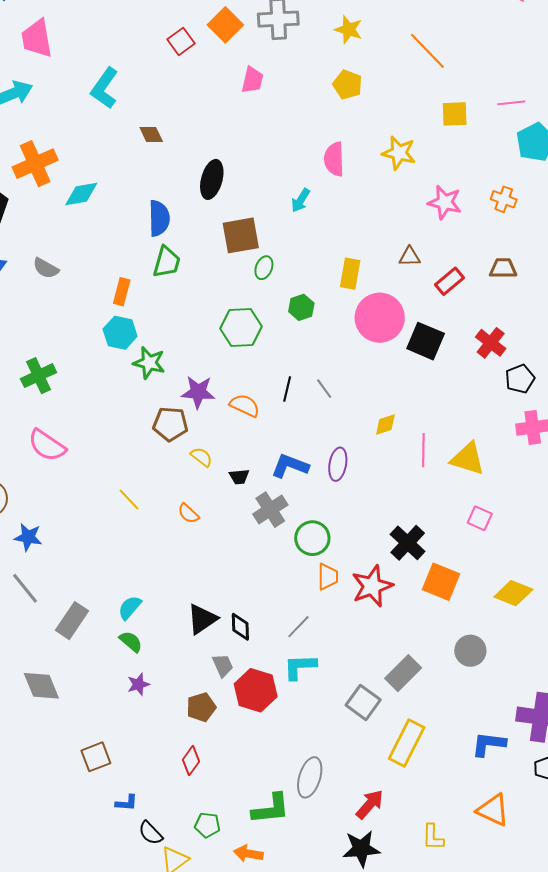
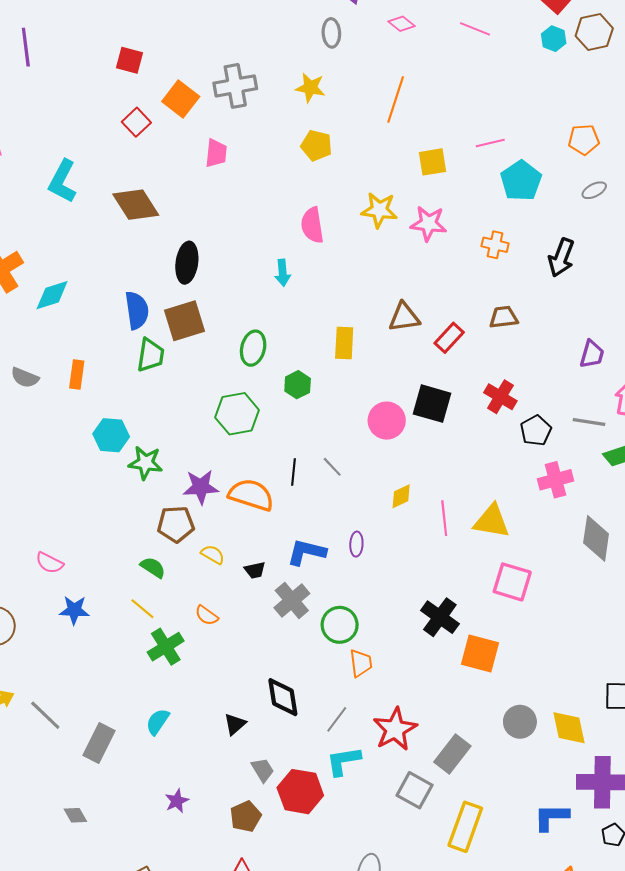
orange line: (427, 51) -> (396, 99), turned 69
brown diamond: (151, 135) -> (136, 205), moved, size x1.8
cyan arrow: (301, 200) -> (283, 273), turned -30
pink star: (445, 202) -> (429, 223), moved
brown square: (241, 235) -> (185, 321), moved
brown triangle: (410, 257) -> (404, 317), size x1.4
green ellipse: (264, 268) -> (253, 348), size x1.4
orange rectangle: (122, 292) -> (77, 375), moved
pink circle: (380, 318) -> (387, 421), moved, size x0.7
green cross: (39, 376) -> (166, 647), moved
orange semicircle: (245, 405) -> (251, 495), size x1.4
pink semicircle: (47, 445) -> (49, 563), size x0.7
purple ellipse: (338, 464) -> (356, 544), size x0.7
pink square: (480, 518) -> (512, 582), size x1.5
blue star: (28, 537) -> (74, 610), moved
red star: (372, 586) -> (395, 729), moved
yellow diamond: (513, 593) -> (569, 728), moved, turned 63
black triangle: (202, 619) -> (235, 724), size x0.7
black diamond: (240, 627) -> (283, 697), moved, size x1.4
green semicircle: (131, 642) -> (153, 567), moved
gray diamond: (41, 686) -> (75, 815), size x0.6

